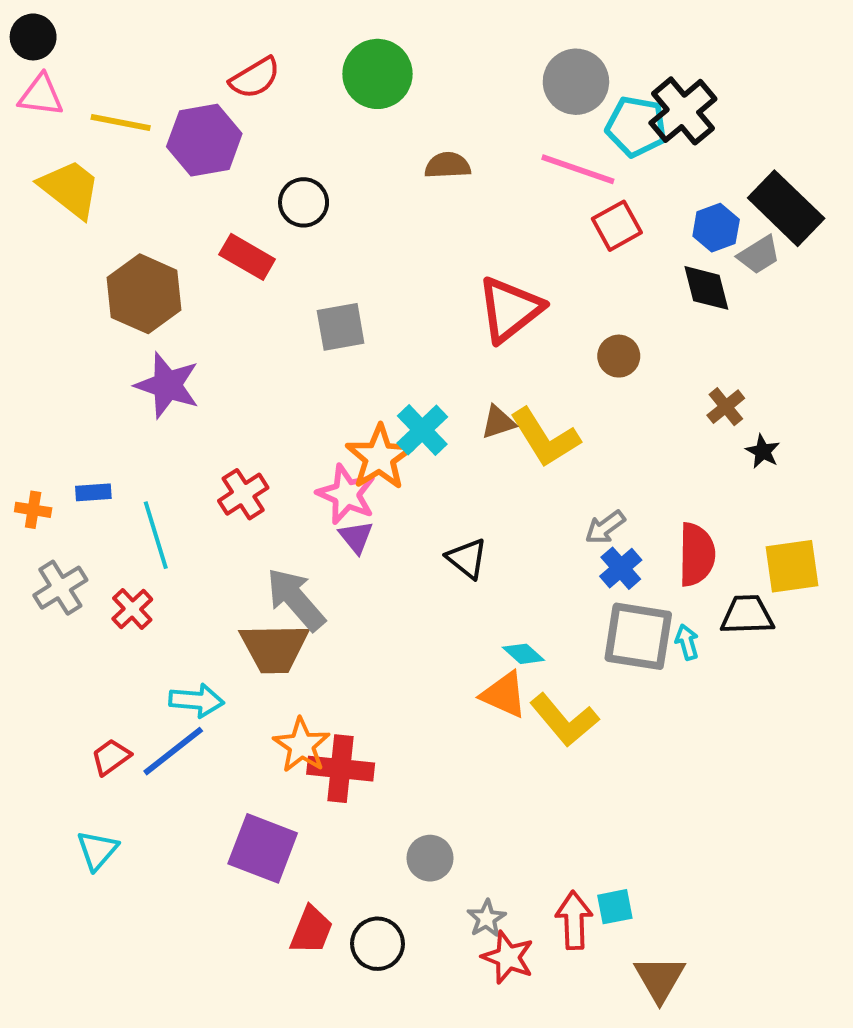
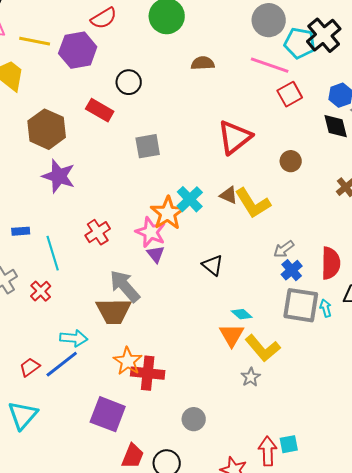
brown triangle: (498, 422) -> (229, 195), turned 42
orange triangle: (504, 695) -> (232, 335), turned 36
cyan triangle: (97, 850) -> (23, 415), size x1.4
gray star: (486, 918) -> (251, 377), moved

